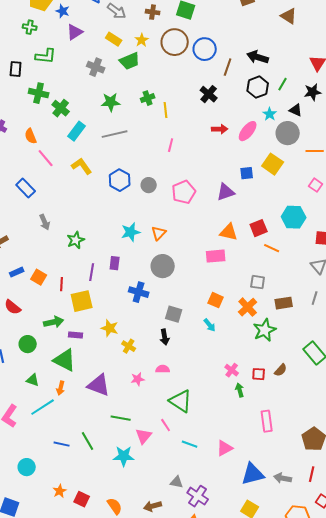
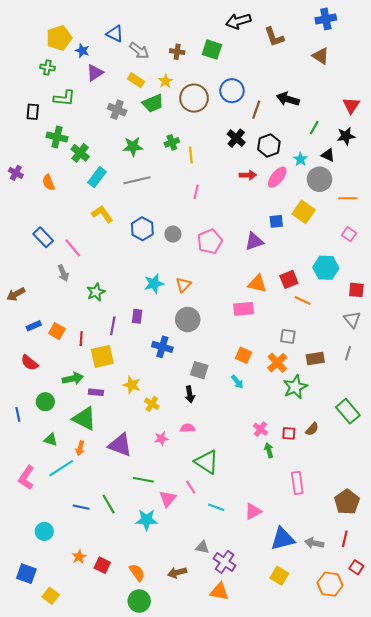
brown circle: (175, 42) -> (194, 98), moved
black hexagon: (258, 87) -> (269, 146), moved
pink line: (46, 158) -> (73, 248), moved

